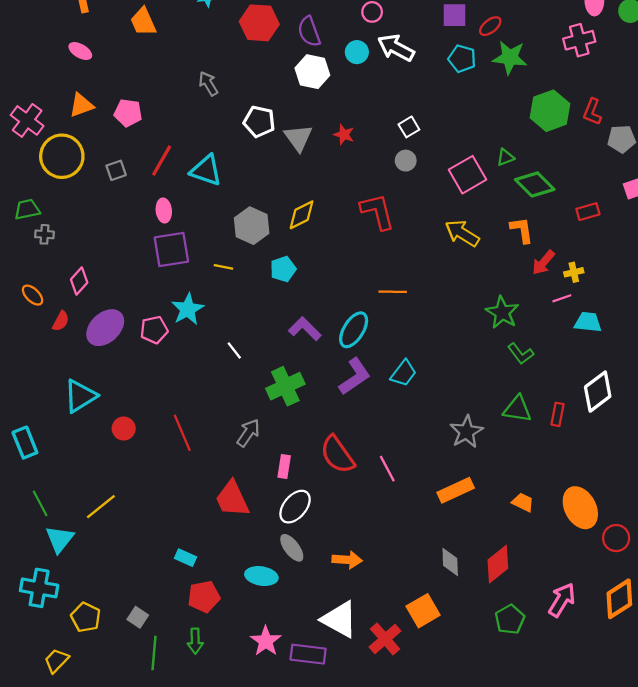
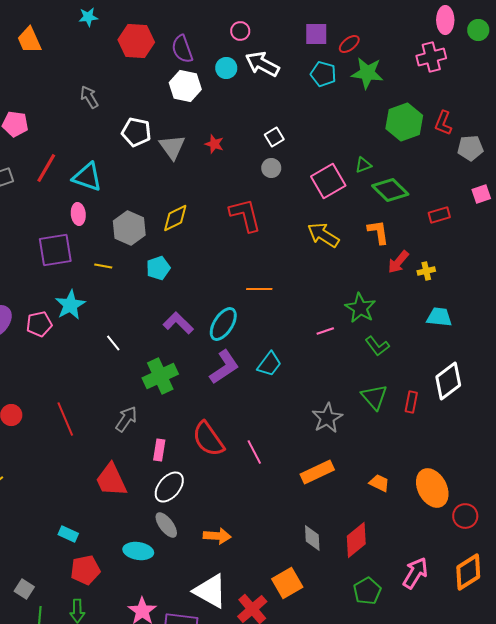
pink ellipse: (164, 210) -> (78, 214), moved
pink line: (562, 298) -> (325, 331), moved
green triangle: (517, 409) -> (374, 397), turned 40

